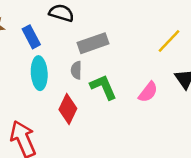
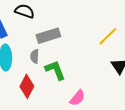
pink semicircle: (148, 92) -> (77, 98), moved

